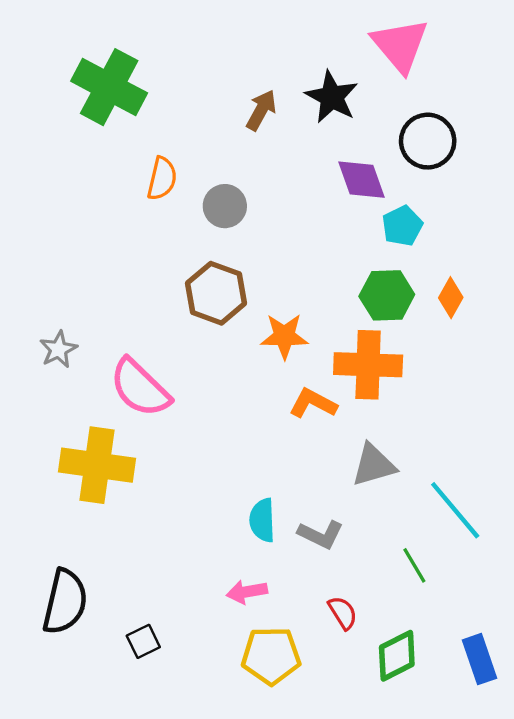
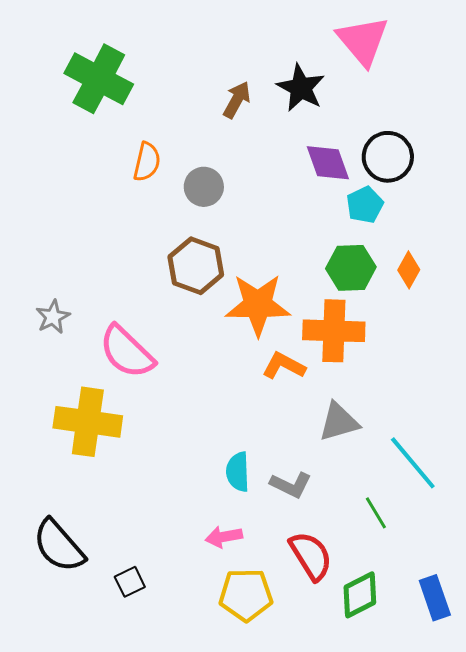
black circle: (428, 141) -> (388, 157), moved
orange star: (284, 336) -> (258, 305), size x1.5
black semicircle: (65, 602) -> (59, 546), turned 126
red semicircle: (343, 613) -> (311, 556), size x1.6

